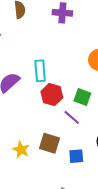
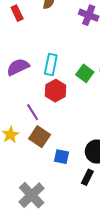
green square: (82, 97) -> (85, 73), moved
purple line: (72, 117) -> (33, 112), moved

